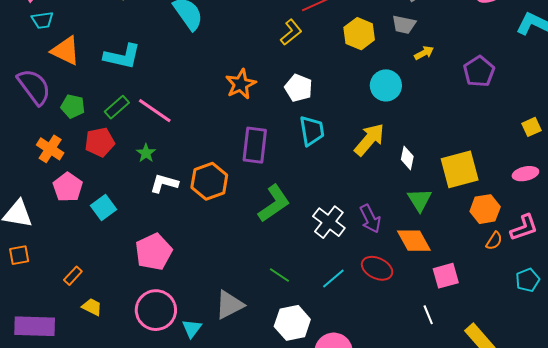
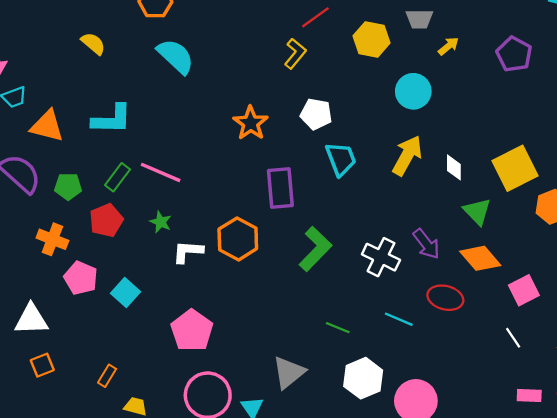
cyan line: (333, 278) -> (399, 319), turned 75

